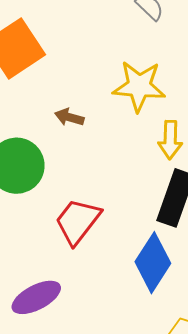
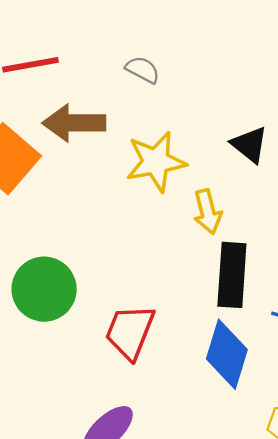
brown arrow: (69, 117) -> (74, 123), moved, size x1.8

